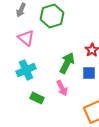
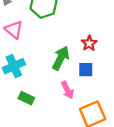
pink arrow: (62, 88) -> (67, 90), moved

